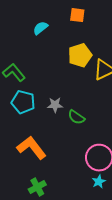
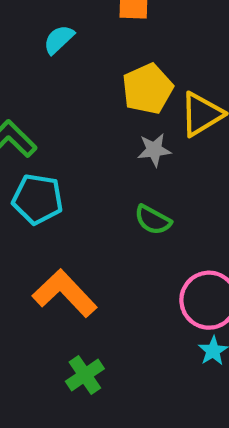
gray star: (55, 105) -> (154, 150), moved

